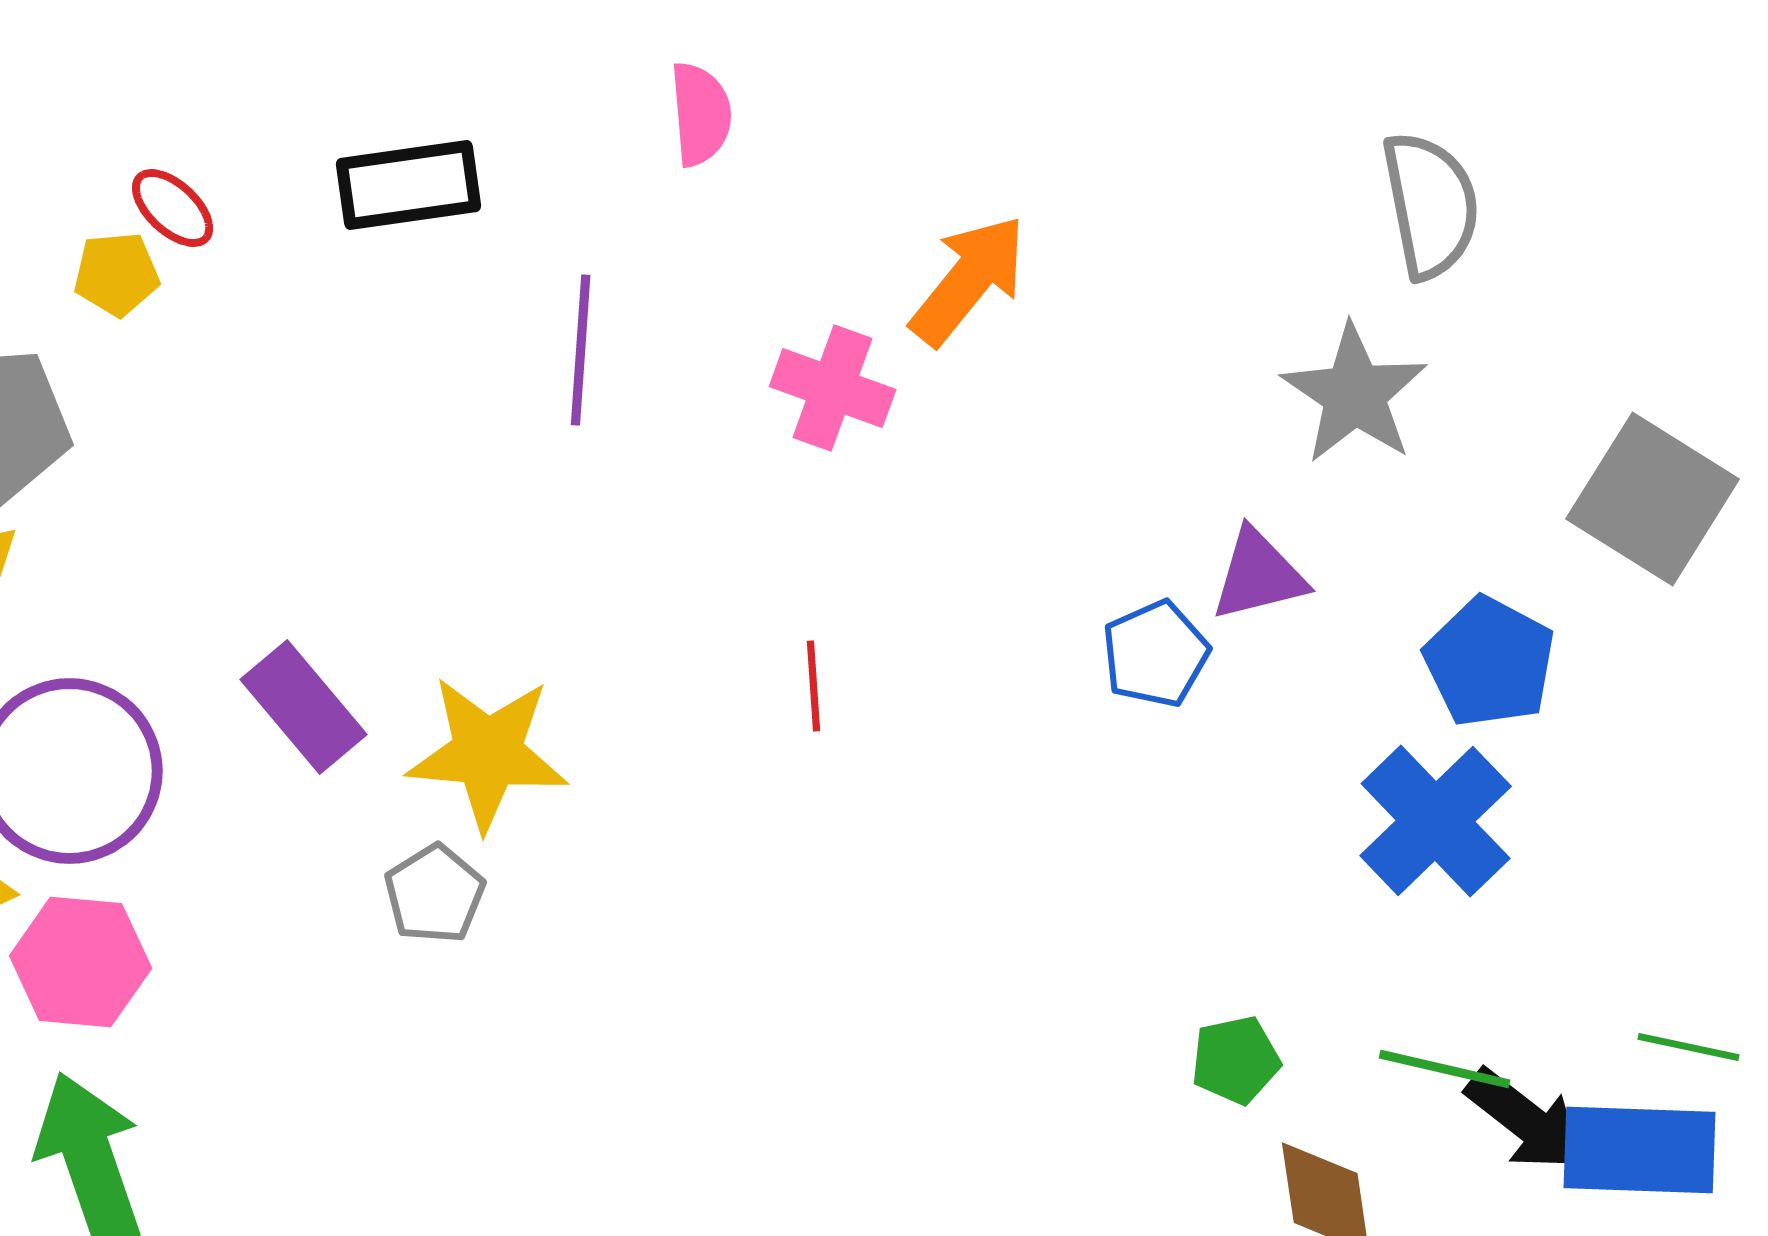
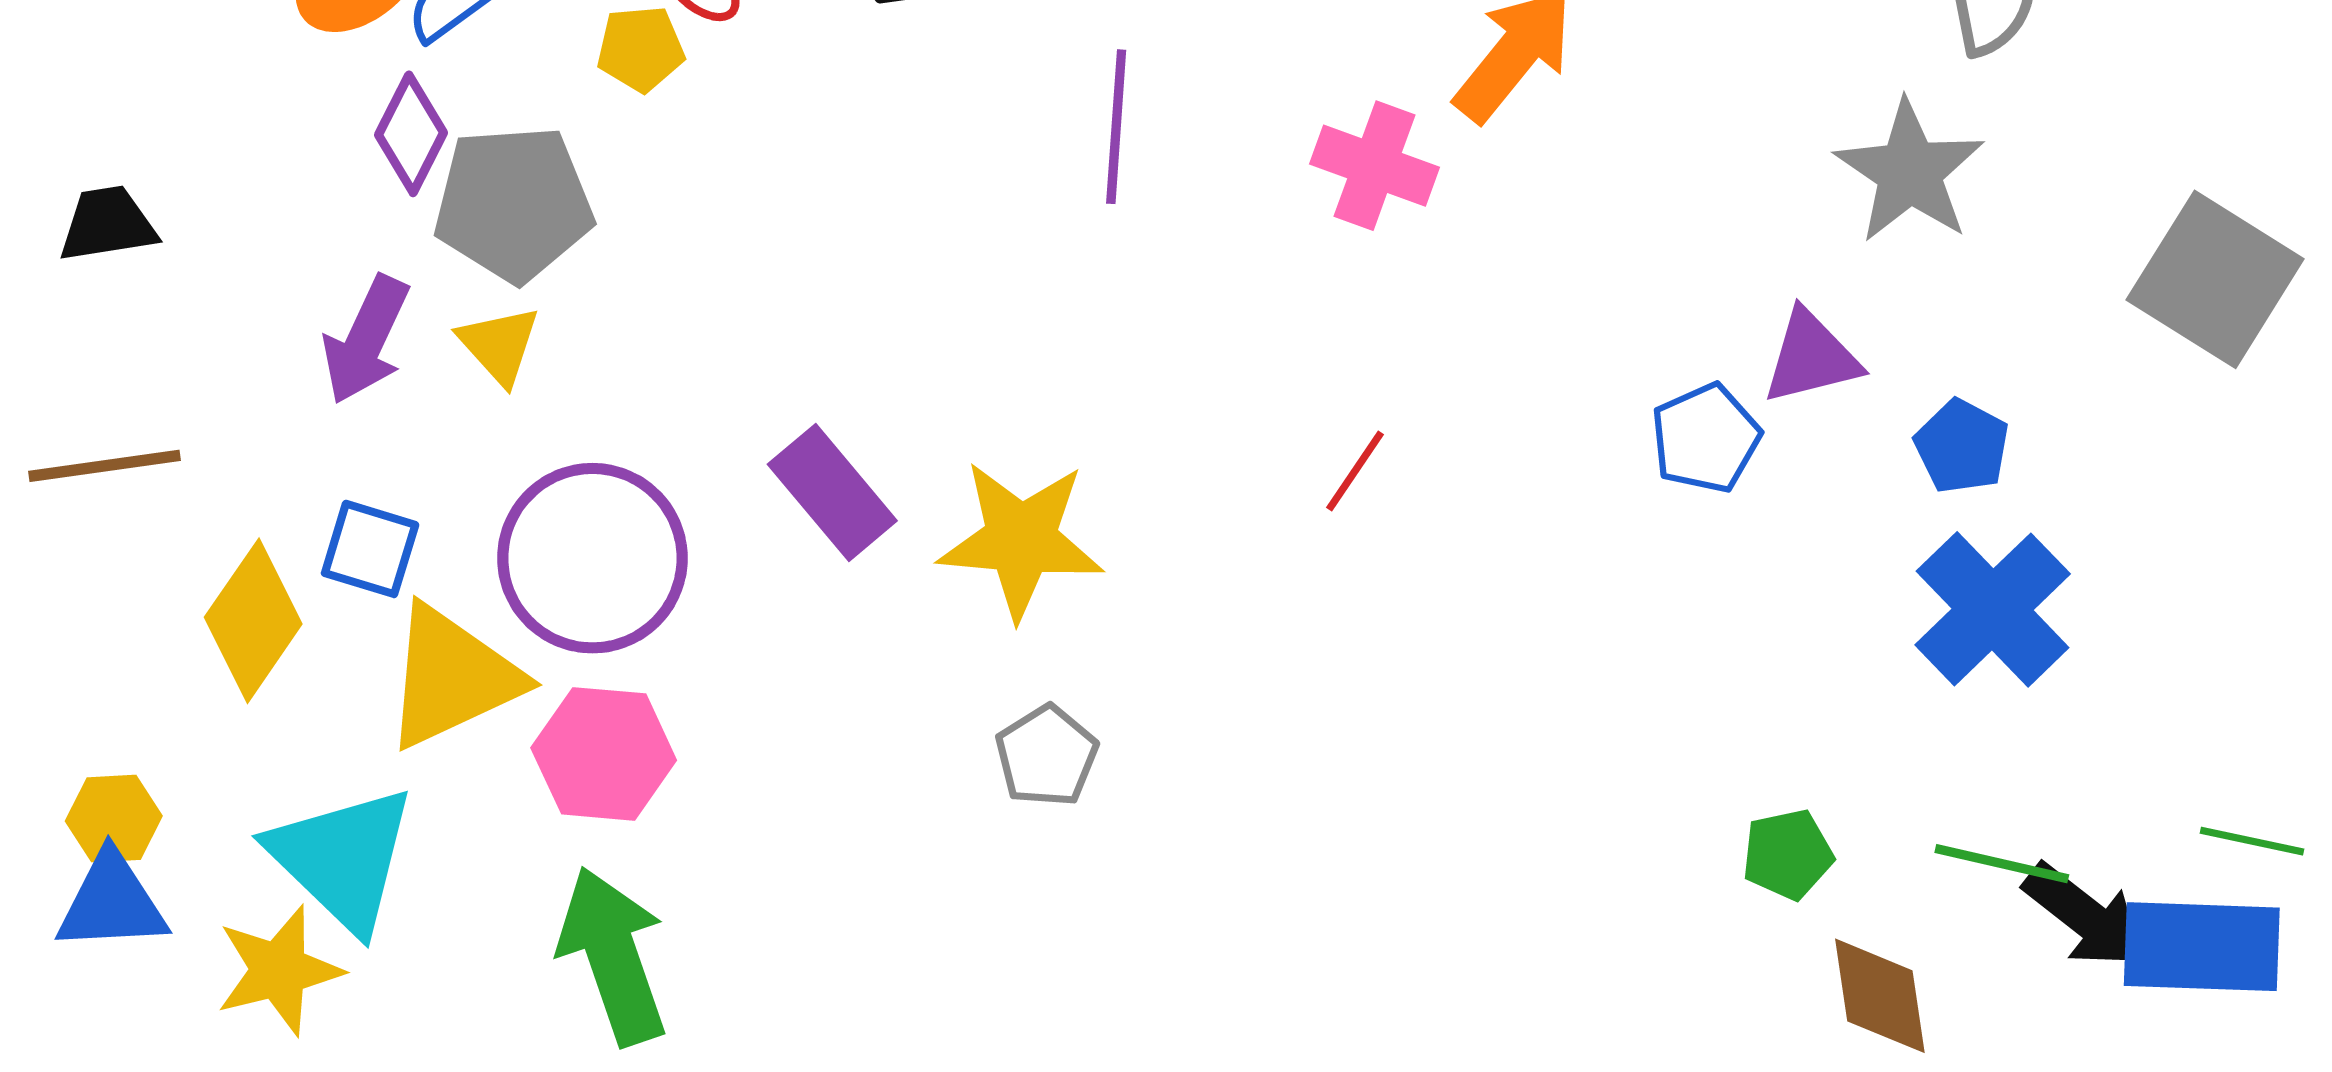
blue pentagon: (1490, 662) -> (1962, 446), moved, size x0.7
red line: (814, 686) -> (1355, 471), turned 38
gray pentagon: (435, 894) -> (1047, 756), moved

